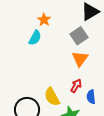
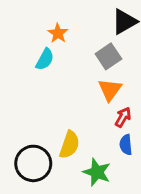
red arrow: (76, 86) -> (123, 117), moved
yellow semicircle: (52, 97) -> (69, 145), turned -132

